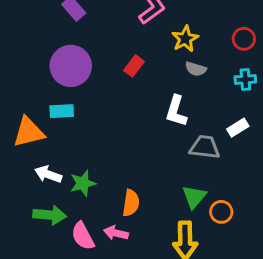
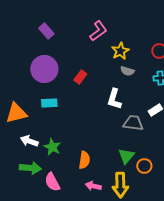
red rectangle: (134, 66) -> (80, 77), moved
cyan rectangle: (62, 111) -> (49, 103), moved
green star: (83, 183) -> (52, 147), turned -30
pink arrow: (116, 233) -> (93, 186), moved

